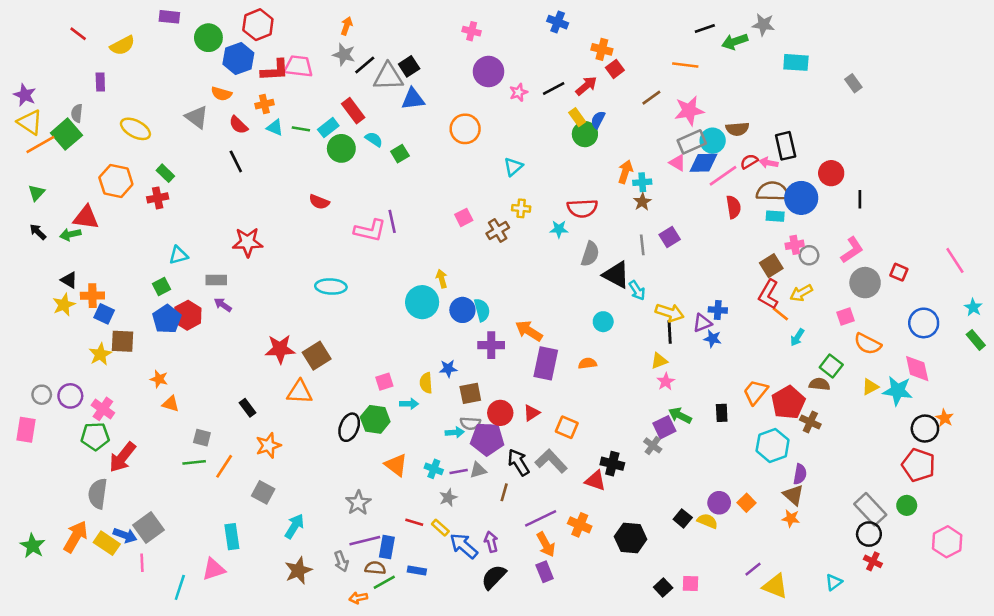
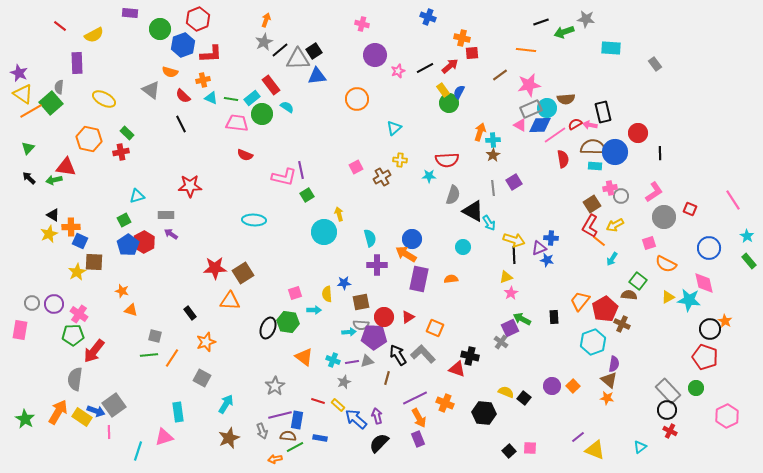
gray star: (344, 55) -> (264, 42), turned 30
pink trapezoid: (298, 66) -> (237, 123), moved
red square: (615, 69) -> (472, 53), turned 32
purple rectangle: (100, 82) -> (77, 63), size x1.5
green square: (400, 154) -> (307, 195), moved
blue circle: (462, 310) -> (412, 239), moved
yellow semicircle: (707, 521) -> (506, 392), moved

